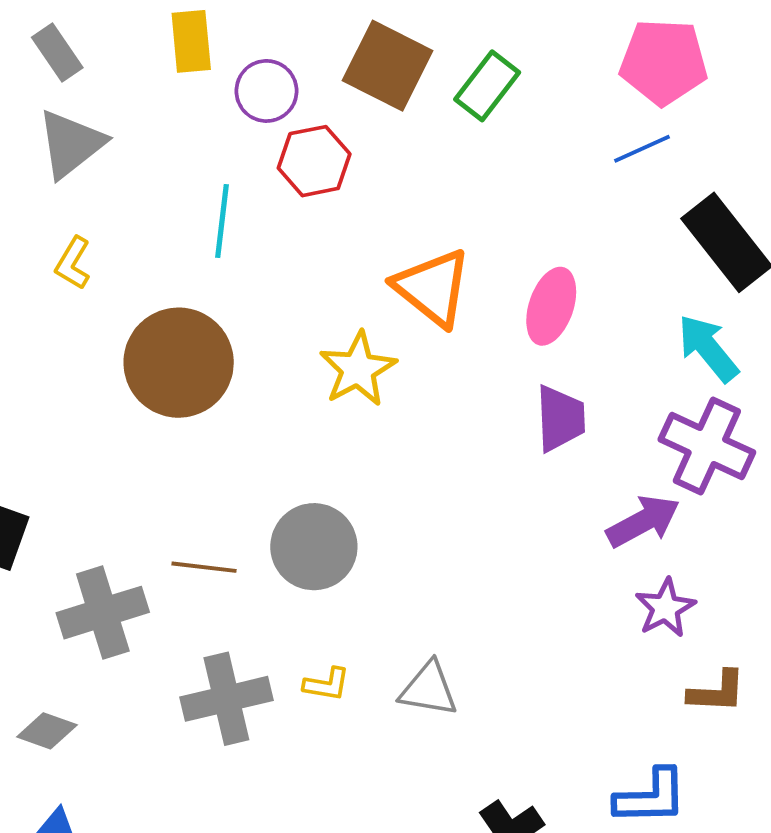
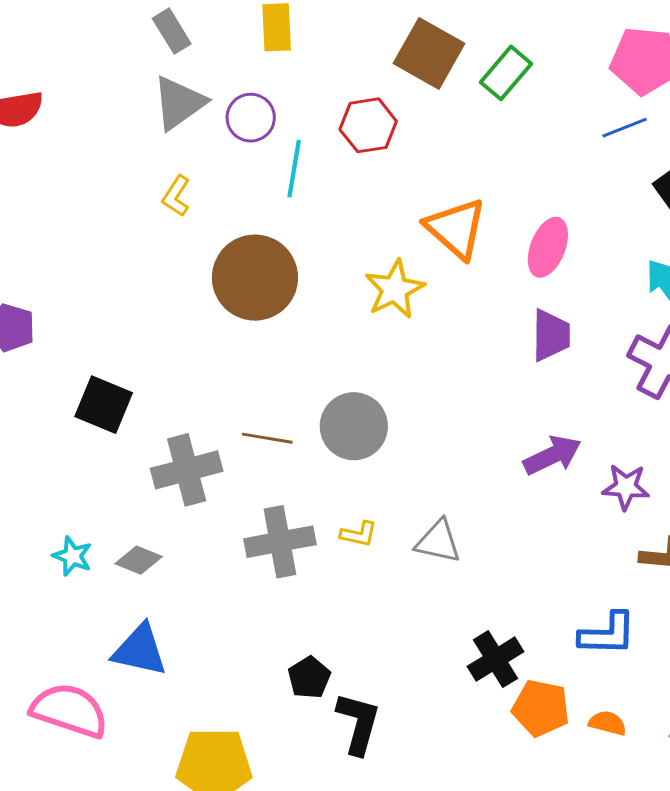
purple circle: (266, 91) -> (251, 118), moved
purple arrow: (643, 521) -> (552, 455), moved
purple star: (665, 608) -> (626, 487), turned 30

